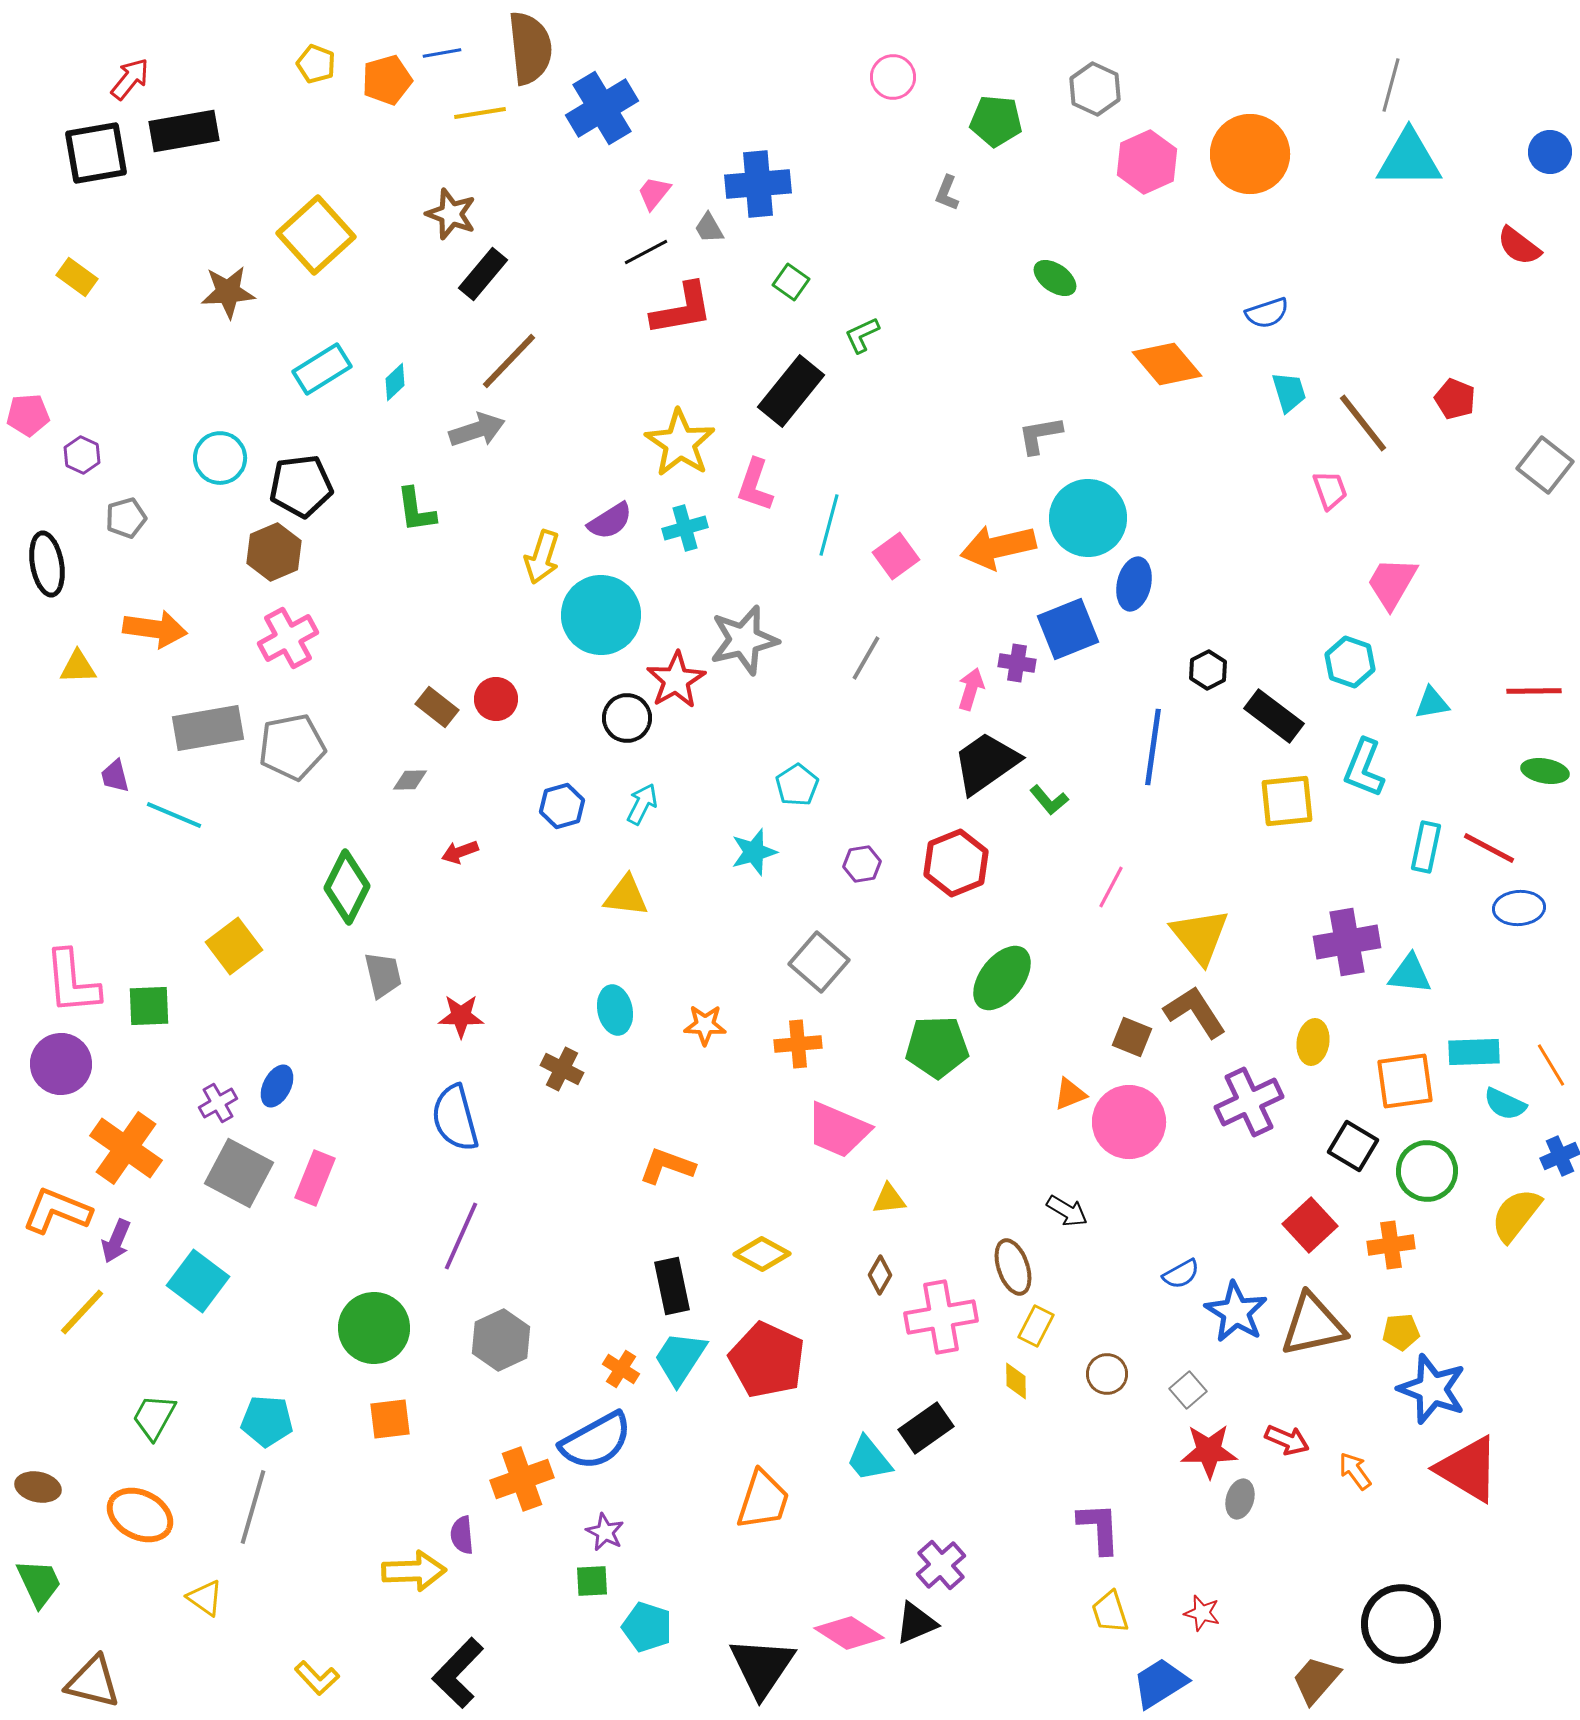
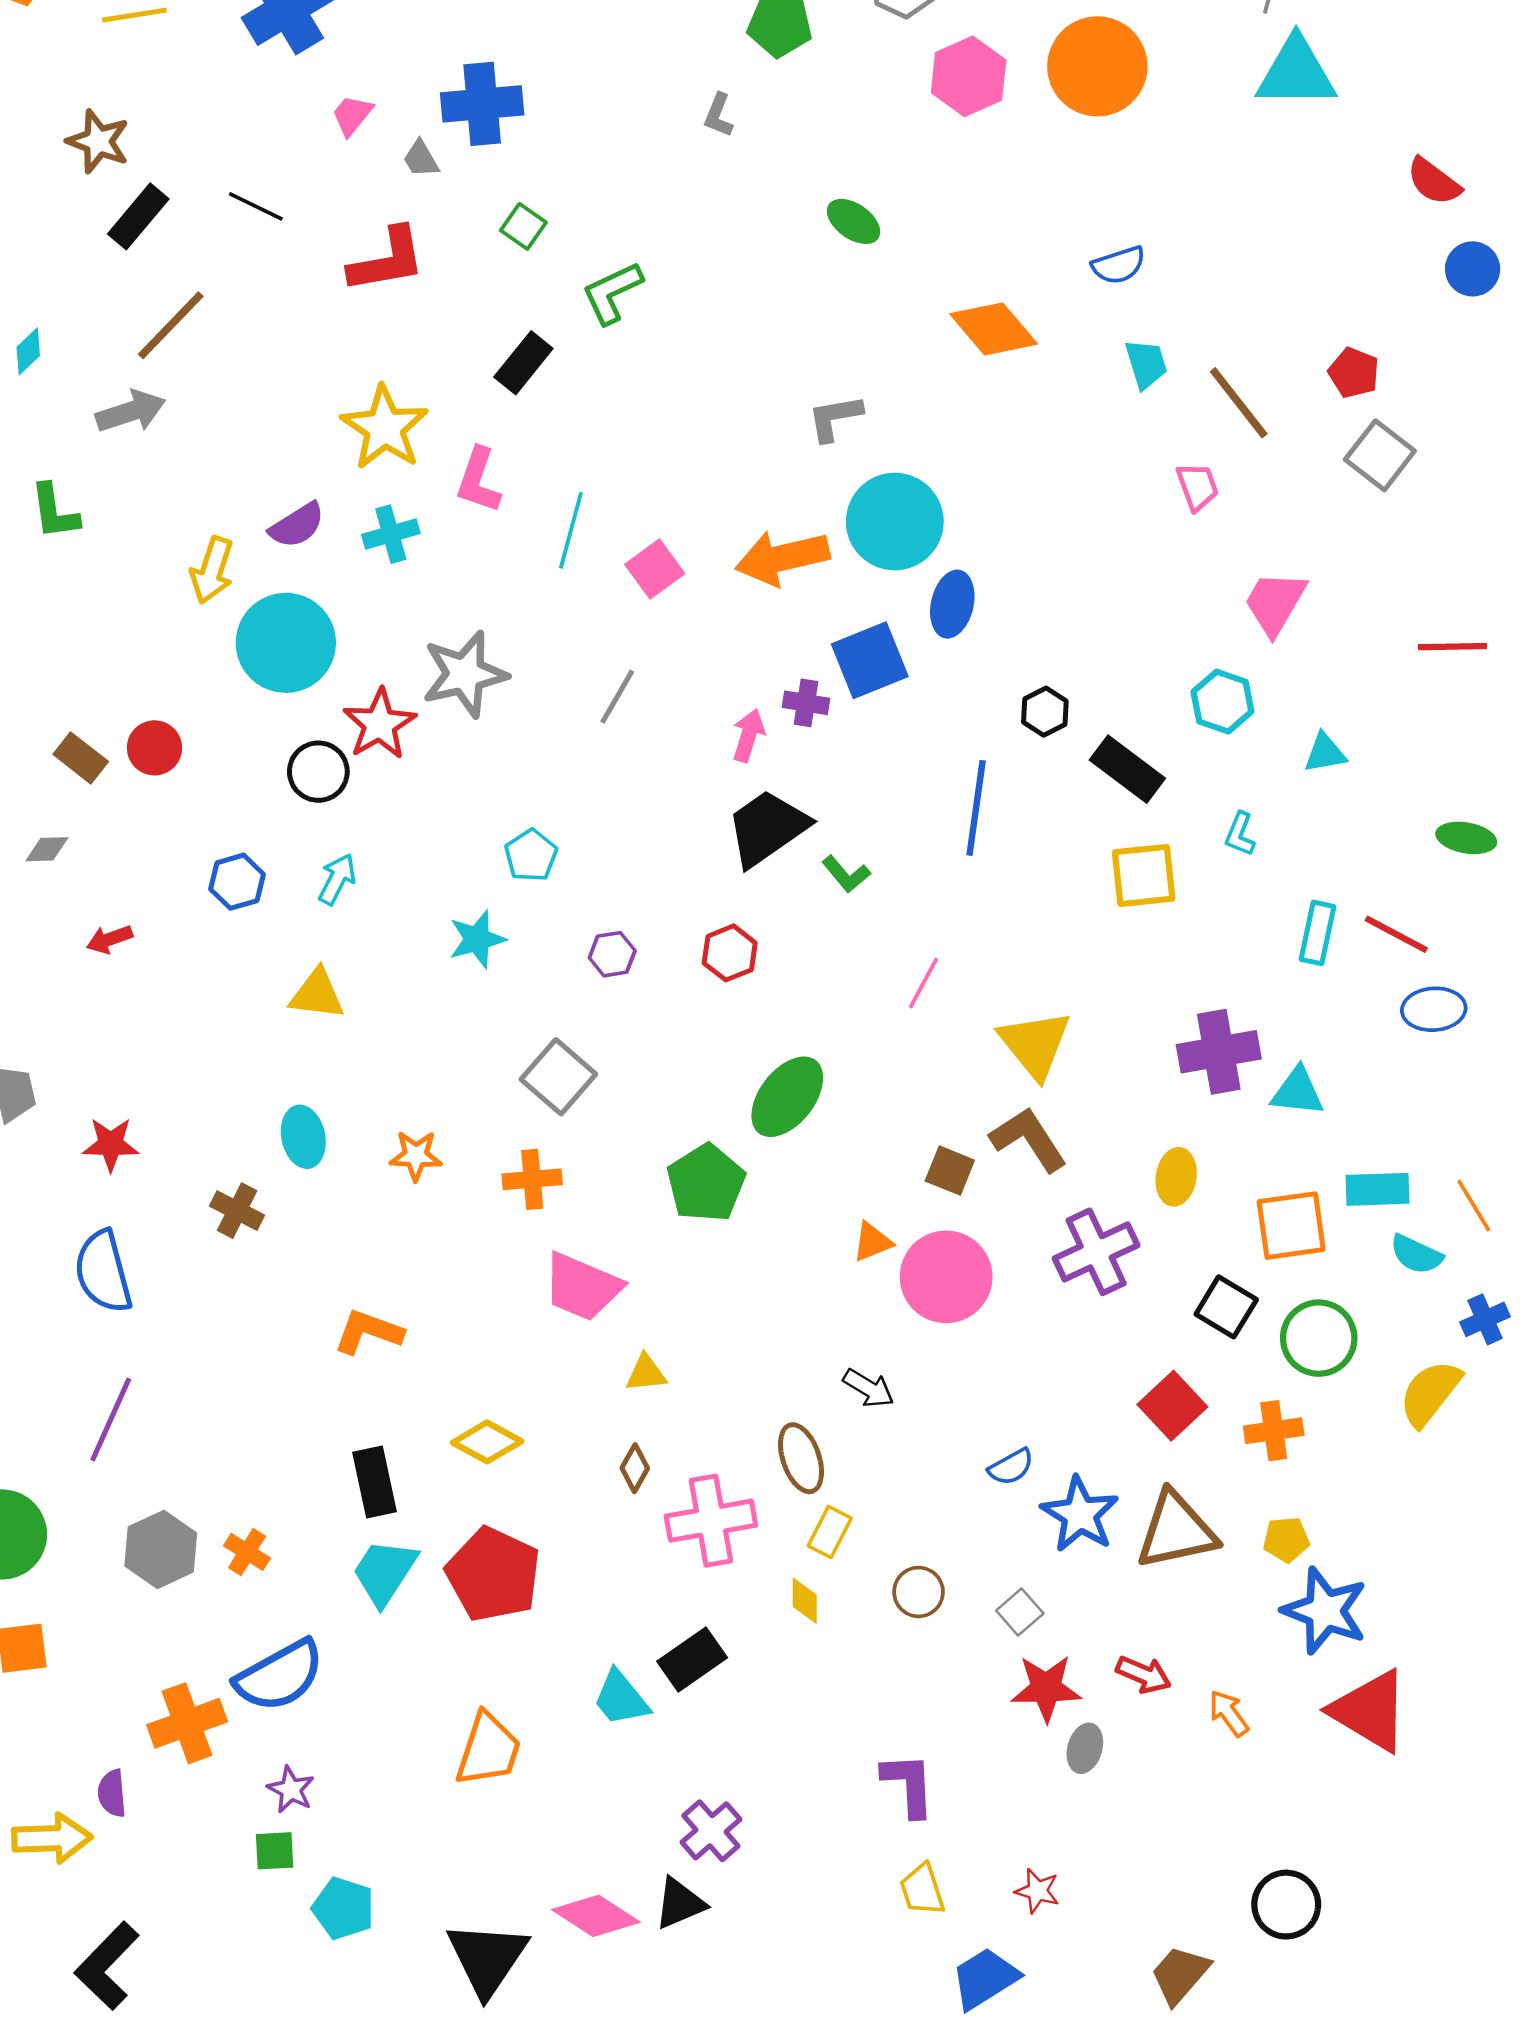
blue circle: (1550, 152) -> (1473, 269), moved
black line: (646, 252) -> (256, 206), moved, turned 54
green L-shape: (862, 335) -> (612, 293), size x1.4
black rectangle: (791, 391) -> (523, 363), size x0.7
gray square: (1545, 465) -> (1380, 455), moved
red line: (1534, 691) -> (1453, 647), moved
cyan L-shape: (1364, 768) -> (1240, 834), size x0.6
red hexagon: (956, 863) -> (730, 953), size x0.7
green pentagon: (937, 1047) -> (706, 1183), turned -30
orange cross: (621, 1369) -> (247, 1552), moved
black circle: (1401, 1624) -> (1286, 1905), size x0.7

